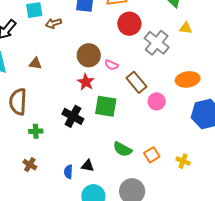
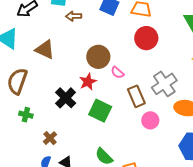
gray cross: (157, 43) -> (164, 84), moved
brown triangle: (35, 64) -> (45, 50), size x1.5
black cross: (73, 116) -> (66, 98), moved
brown cross: (30, 165) -> (50, 138), moved

